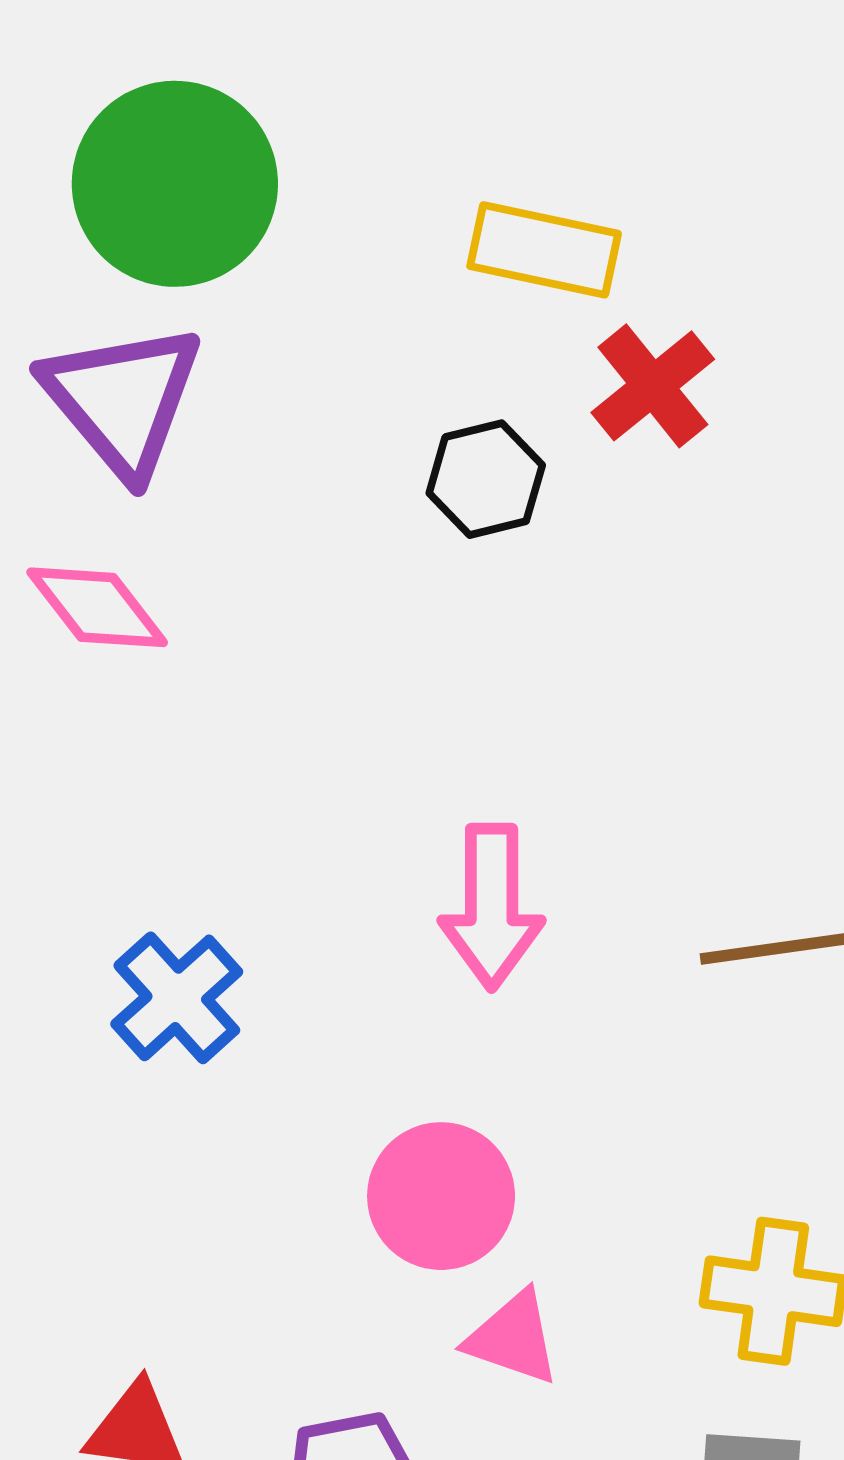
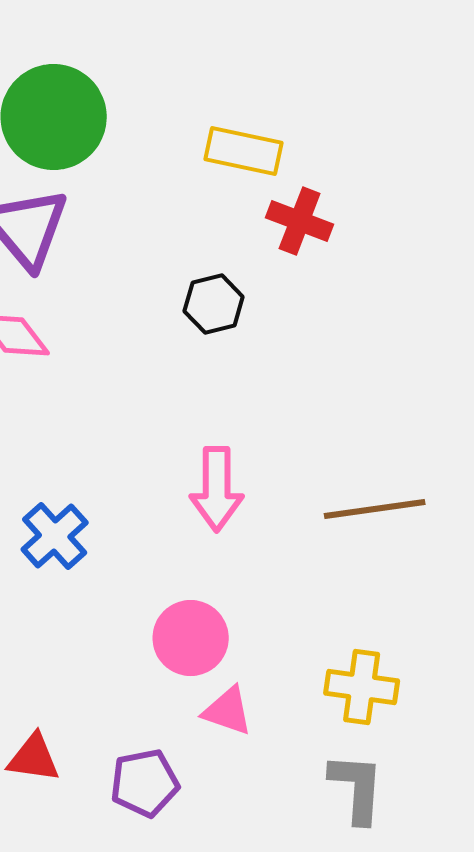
red cross: (653, 386) -> (300, 221), turned -30
black hexagon: (486, 479) -> (214, 304), moved

